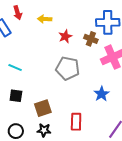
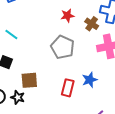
red rectangle: (76, 122) -> (68, 88), moved
black star: (44, 130) -> (18, 97), moved

